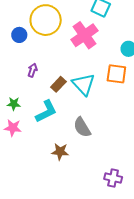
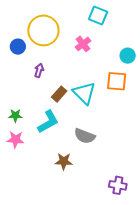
pink cross: (84, 35) -> (83, 44), size x0.6
purple arrow: (32, 70) -> (39, 70), moved
gray semicircle: (82, 127) -> (85, 136), turned -35

